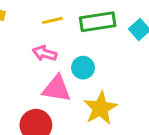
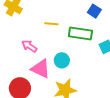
pink arrow: (45, 53) -> (29, 46), moved

